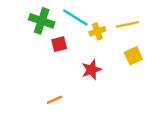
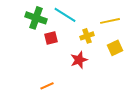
yellow cross: (97, 31) -> (87, 36), moved

